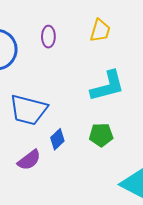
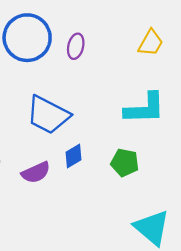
purple ellipse: (48, 37) -> (76, 46), moved

